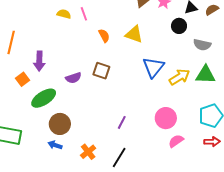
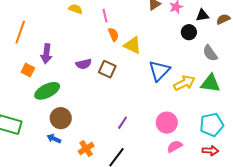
pink line: (84, 14) -> (105, 16), moved
yellow triangle: (134, 34) -> (133, 45), moved
gray semicircle: (202, 45) -> (210, 53), turned 36
purple semicircle: (73, 78) -> (84, 64), moved
orange square: (22, 79) -> (28, 70), turned -32

